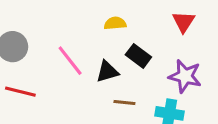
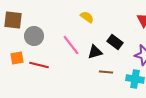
yellow semicircle: (115, 23) -> (87, 17), moved, turned 40

